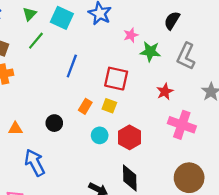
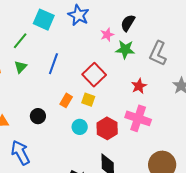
green triangle: (30, 14) -> (21, 67), moved
black semicircle: (172, 20) -> (128, 23), moved
red square: (116, 79) -> (94, 75), turned 35
pink cross: (182, 125) -> (138, 118), moved

